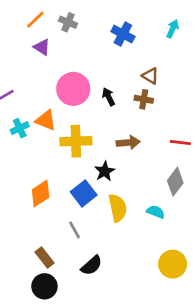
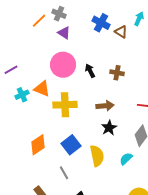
orange line: (35, 20) -> (39, 21), moved
purple triangle: (42, 47) -> (64, 33), moved
brown triangle: (150, 76) -> (121, 32), moved
black star: (105, 171) -> (109, 128), moved
cyan semicircle: (156, 212) -> (126, 159), turned -64

